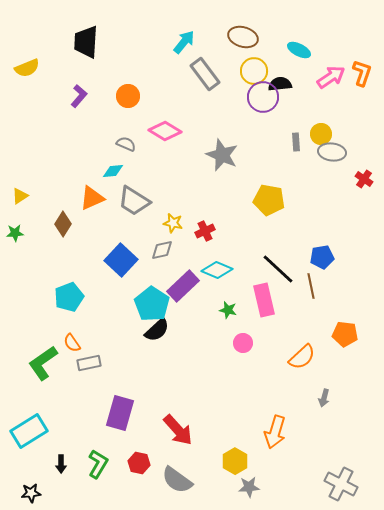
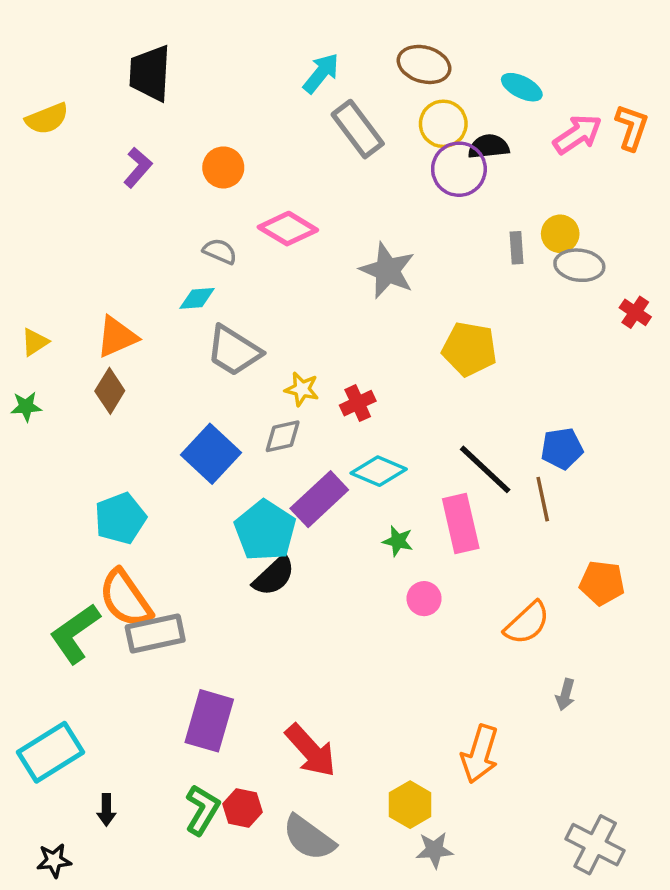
orange triangle: (92, 198) -> (117, 337), moved
orange semicircle: (72, 343) -> (126, 599), size x1.8
gray rectangle: (89, 363) -> (155, 634), size x1.4
green L-shape: (98, 464) -> (202, 810), moved

